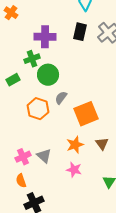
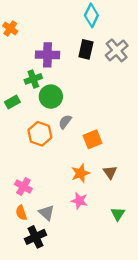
orange square: (86, 114) -> (93, 139), size x0.7
gray triangle: (44, 156) -> (46, 213), moved
pink cross: (23, 157) -> (23, 186), turned -35

